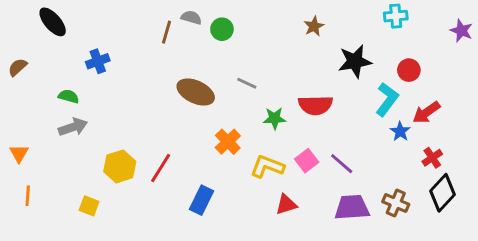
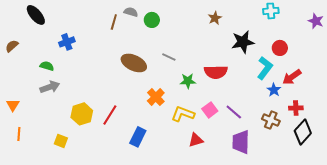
red cross: (432, 158) -> (296, 108), turned 32
brown cross: (396, 203) -> (271, 120), moved
purple trapezoid: (352, 207) -> (241, 142), turned -85

